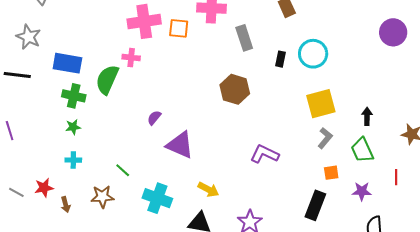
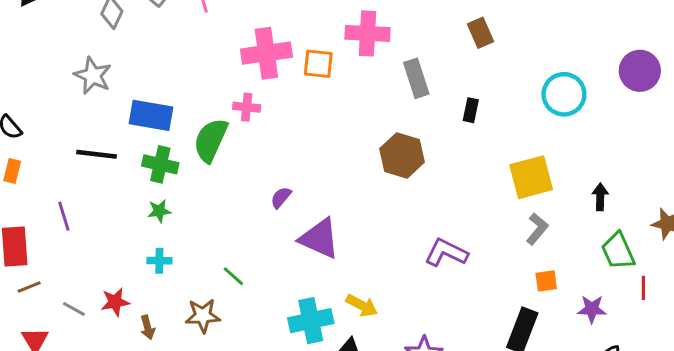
cyan circle: (313, 54) -> (564, 94), moved
black line: (17, 75) -> (96, 154), moved
green trapezoid: (362, 150) -> (618, 251), moved
cyan cross: (157, 198) -> (311, 321), moved, turned -32

